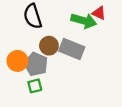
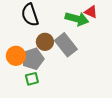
gray rectangle: (72, 49) -> (66, 45), turned 30
gray pentagon: (36, 64) -> (33, 59), turned 30

